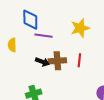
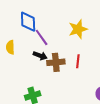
purple line: (44, 36) -> (42, 37), turned 48
black arrow: (42, 62) -> (40, 56), moved

